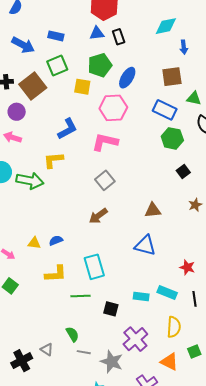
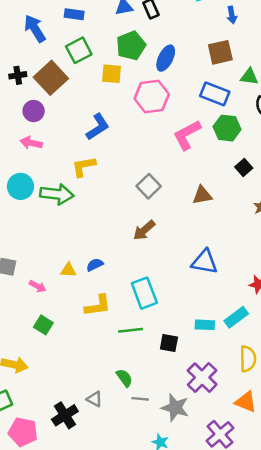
blue arrow: (23, 45) -> (35, 29), turned -145
pink L-shape: (105, 142) -> (187, 135), moved, turned -36
brown triangle: (153, 210) -> (202, 195), moved
cyan rectangle: (167, 293) -> (236, 317), turned -54

